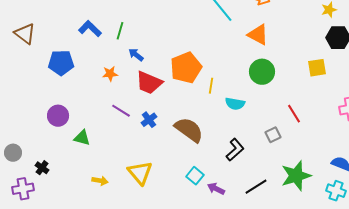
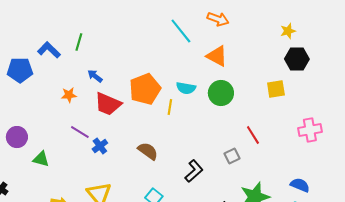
green line: (120, 31) -> (79, 42), moved
blue pentagon: (61, 63) -> (20, 70), moved
cyan semicircle: (235, 104) -> (186, 88), moved
blue cross: (149, 120) -> (100, 146), moved
brown semicircle: (189, 130) -> (148, 151), size x0.7

